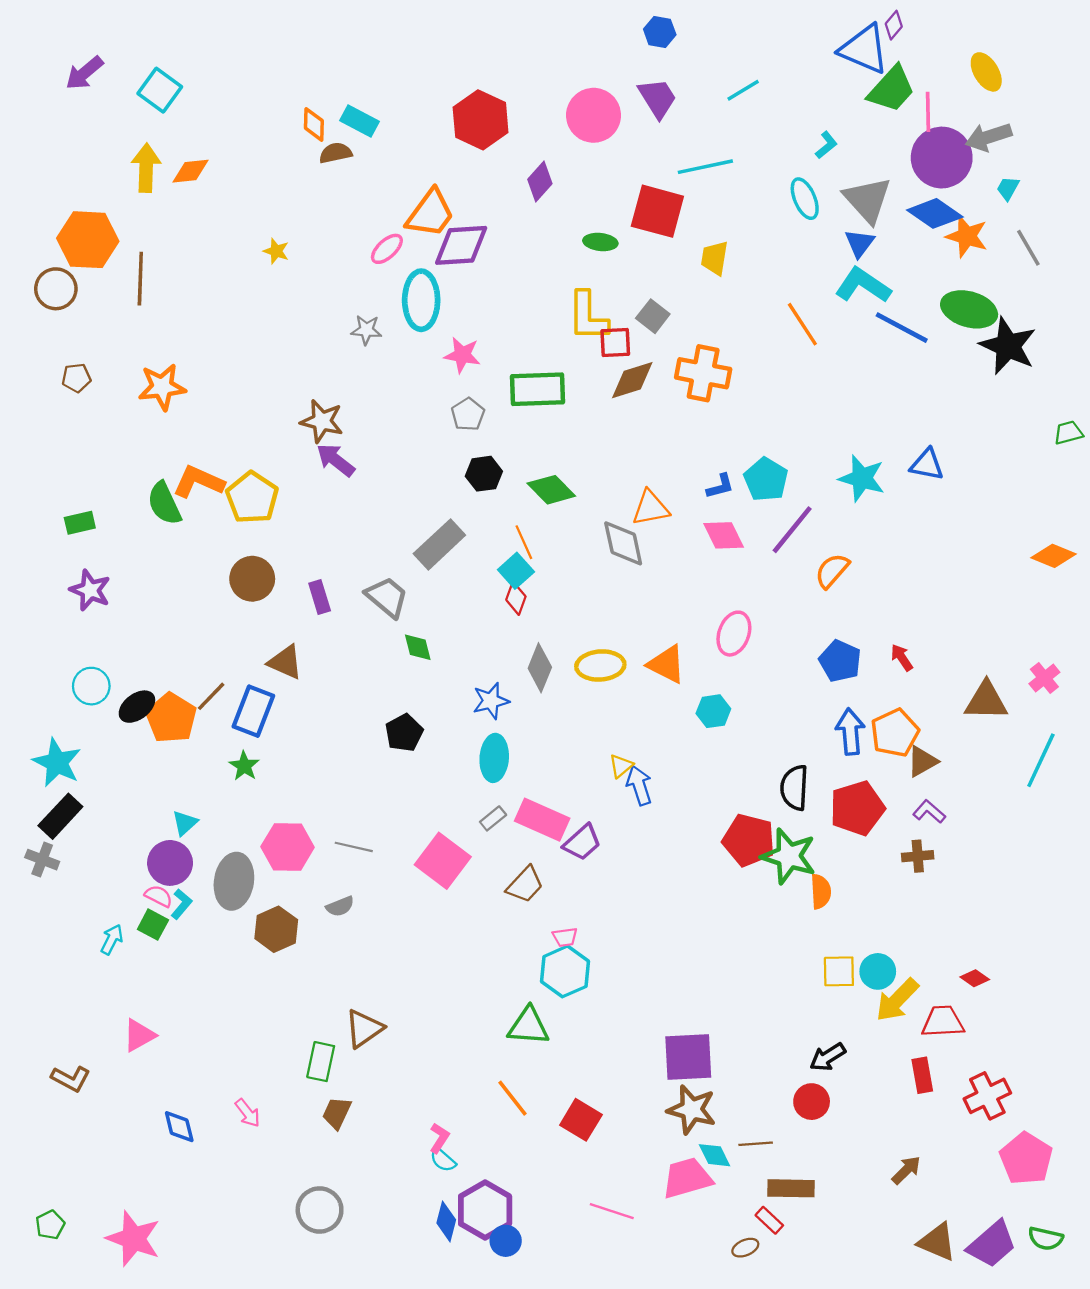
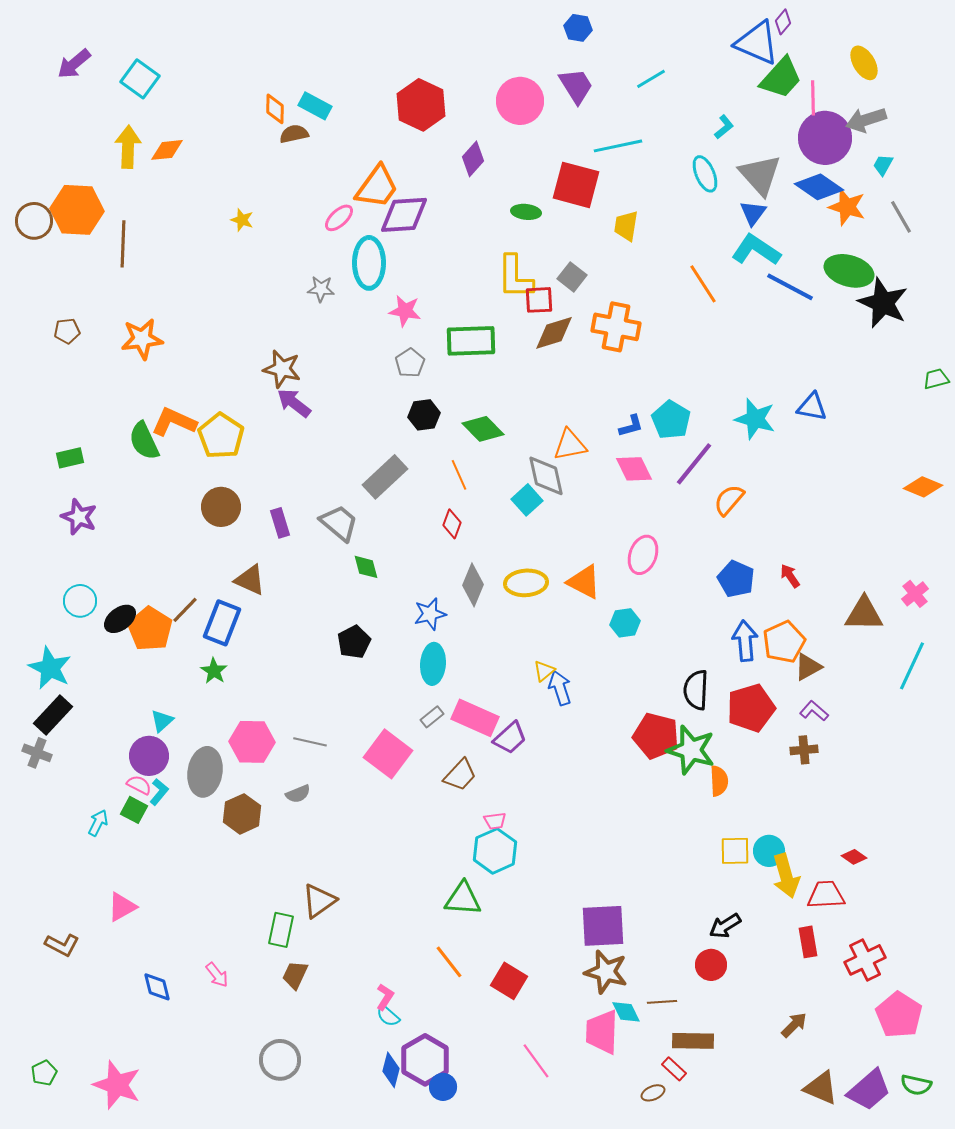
brown circle: (56, 289) -> (34, 221), moved
cyan square: (516, 571) -> (527, 500), moved
yellow arrow: (897, 1000) -> (786, 876), turned -60
pink trapezoid: (687, 1178) -> (602, 1032), turned -72
pink line: (612, 1211) -> (536, 1061), turned 36

